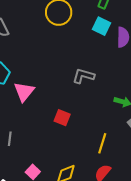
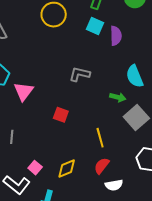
yellow line: (102, 143) -> (100, 138), turned -30

